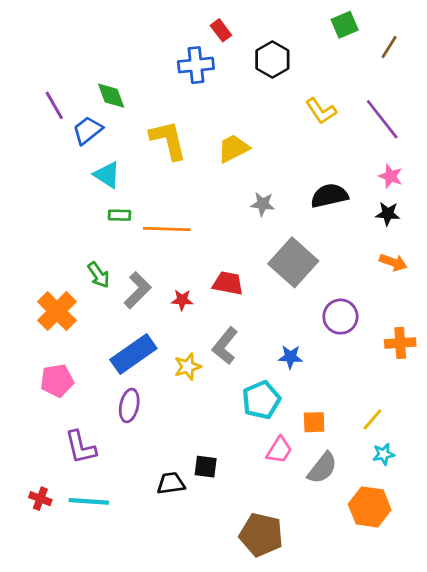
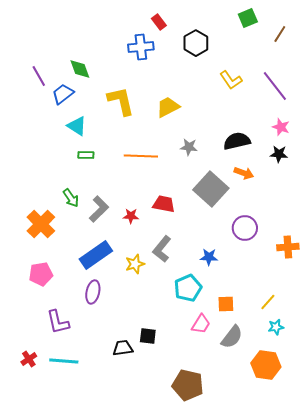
orange line: (167, 229) -> (141, 156), moved
orange arrow: (393, 262) -> (244, 173), moved
red cross: (40, 499) -> (29, 359), turned 35

